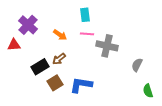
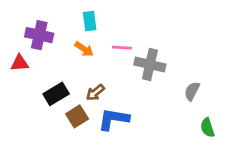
cyan rectangle: (85, 15) -> (90, 21), moved
purple cross: (28, 25) -> (39, 35), turned -30
brown arrow: (59, 59) -> (95, 93), moved

